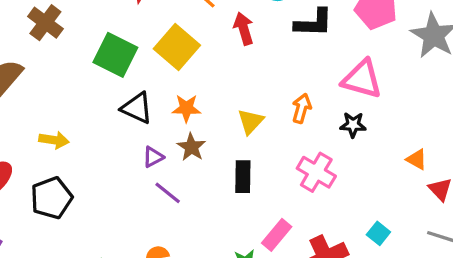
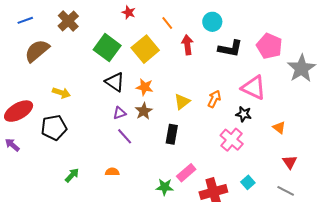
orange triangle: (417, 159) -> (279, 128), moved
pink cross: (316, 172) -> (232, 140), moved

